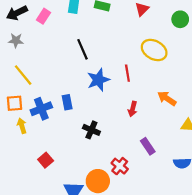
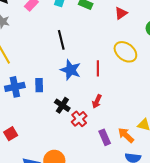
blue star: (98, 80) -> (71, 70), turned 30
orange arrow: (167, 98) -> (126, 135), moved
black cross: (91, 130) -> (62, 105), moved
red cross: (120, 166) -> (79, 119), moved

